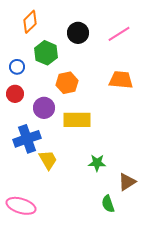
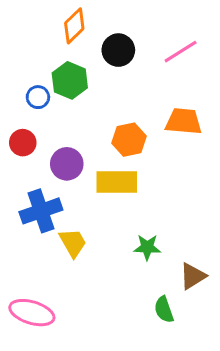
orange diamond: (30, 22) -> (74, 26), moved
blue circle: (17, 67) -> (38, 97), moved
orange hexagon: (67, 83) -> (129, 140), moved

